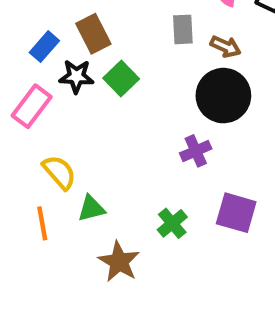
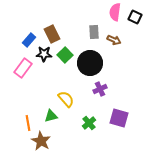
black circle: (223, 96) -> (90, 63), moved
yellow semicircle: (59, 172) -> (66, 99), moved
brown star: (119, 262) -> (41, 141), moved

